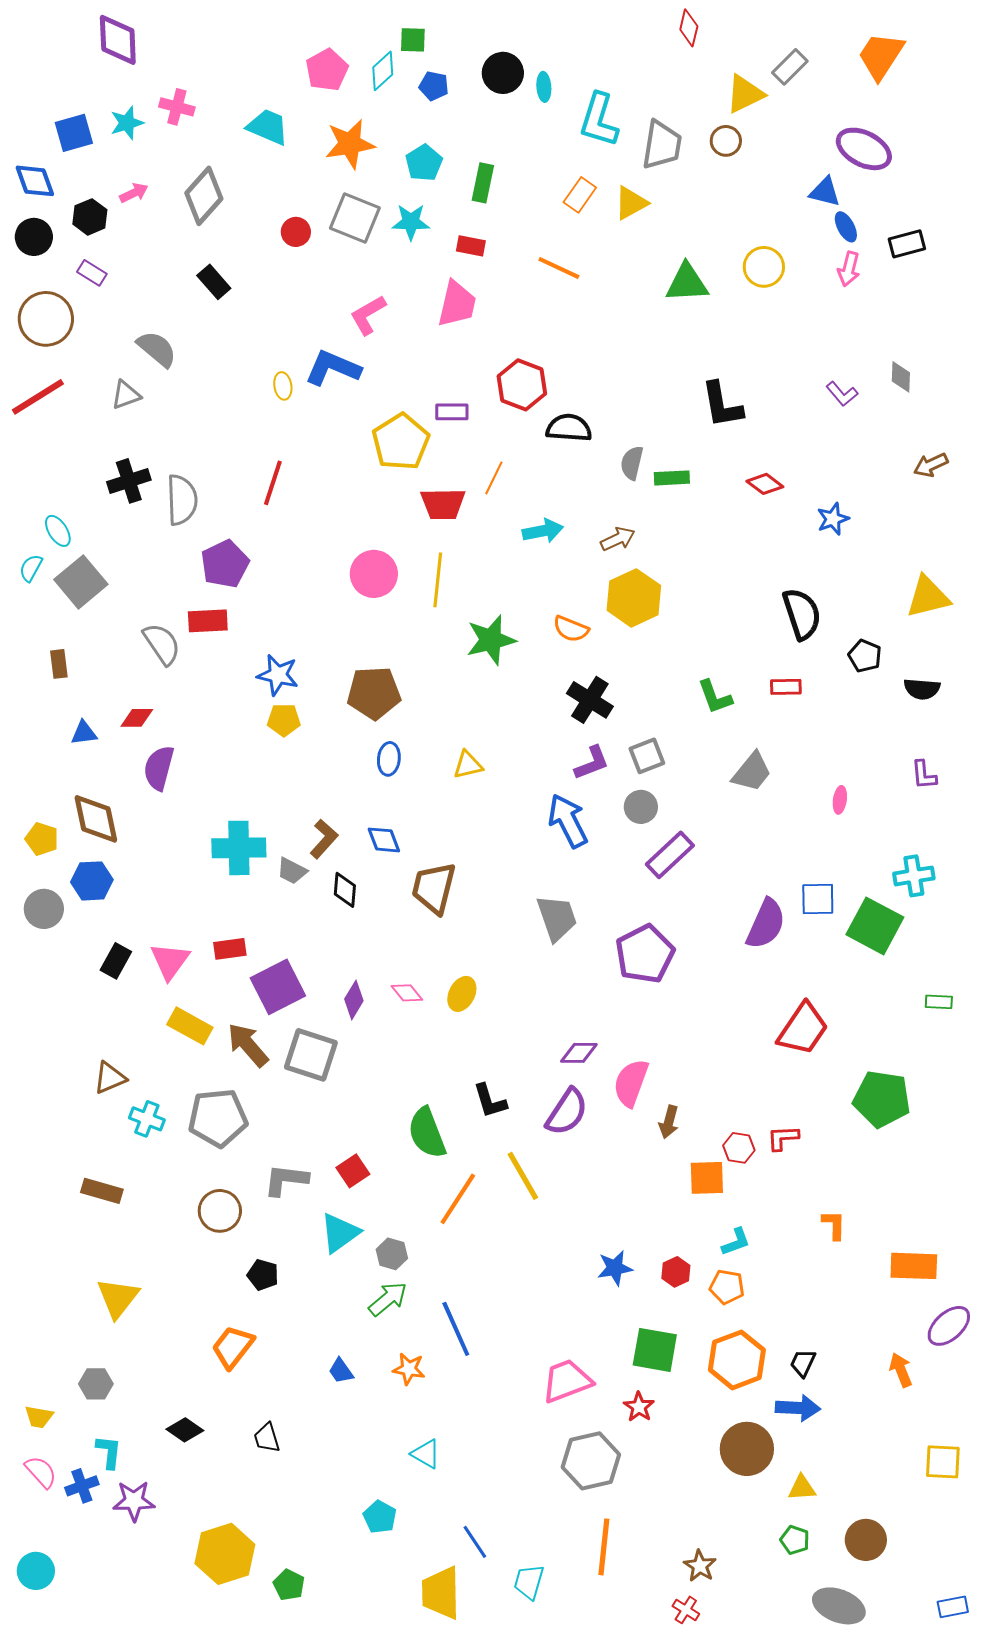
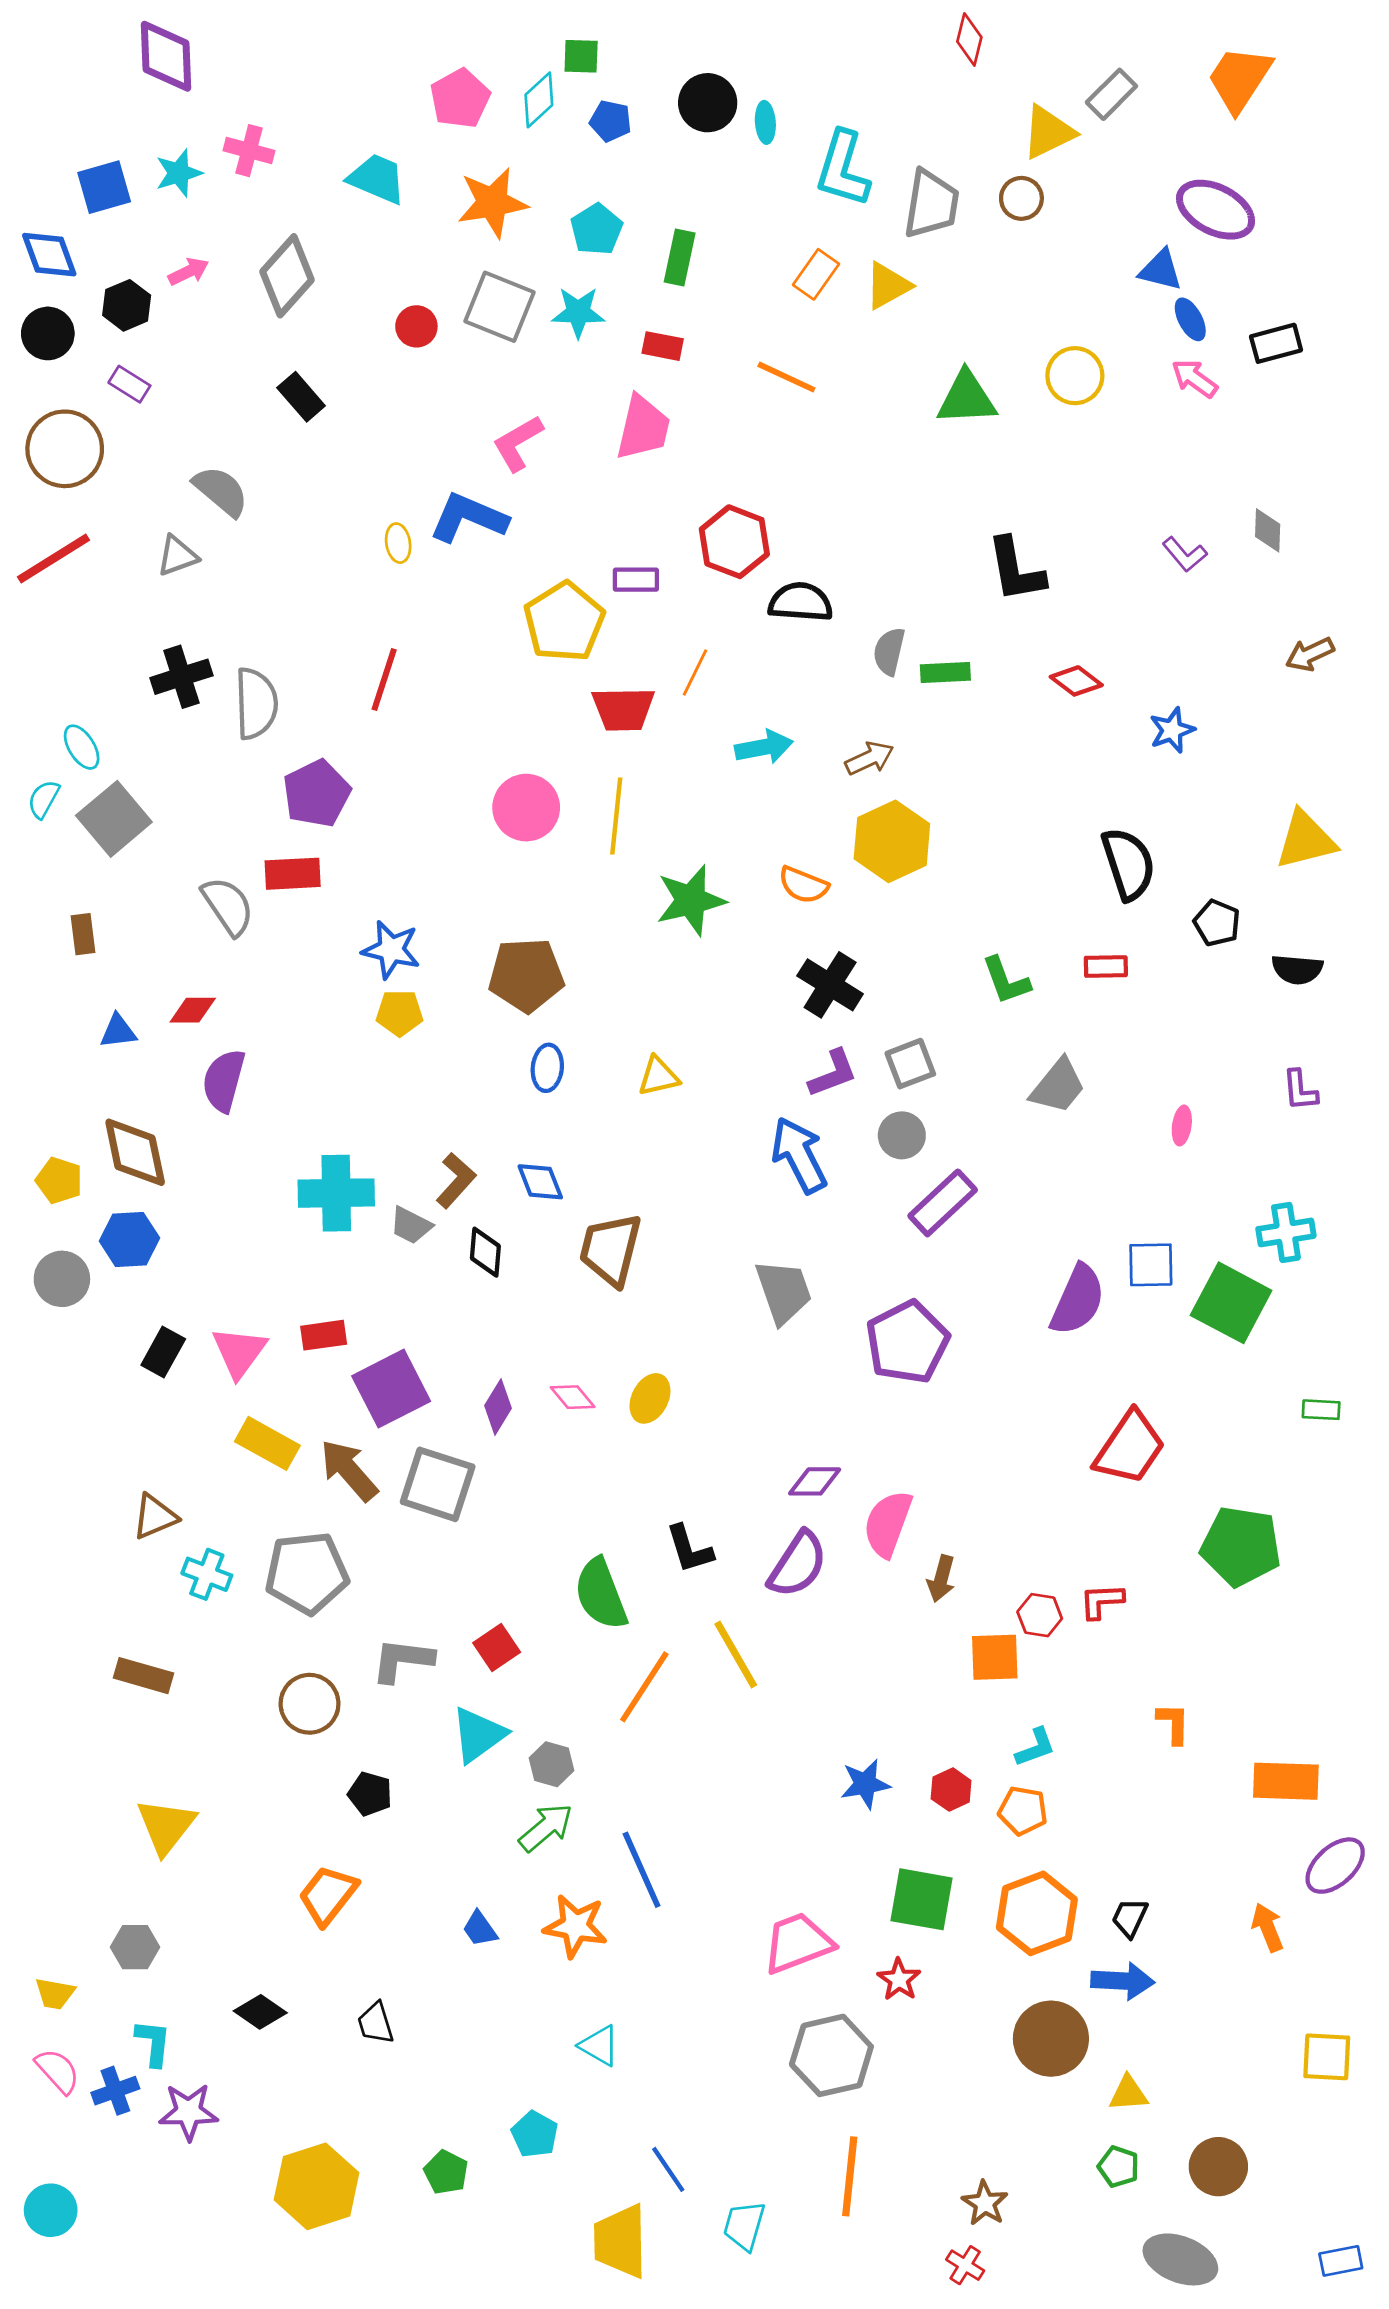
pink arrow: (849, 269) -> (1194, 378), turned 112
orange star: (409, 1369) -> (575, 1926), size x1.4
green pentagon: (289, 1585) -> (446, 2172), moved

